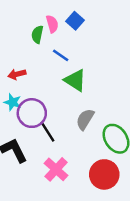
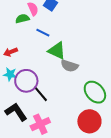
green semicircle: (37, 34) -> (22, 19), turned 72
gray semicircle: (85, 119) -> (69, 66), moved, turned -96
pink cross: (56, 169) -> (40, 124), moved, turned 30

